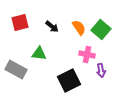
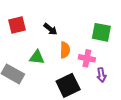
orange semicircle: (79, 28) -> (65, 50), moved, turned 35
green square: (101, 30) -> (101, 32), turned -30

